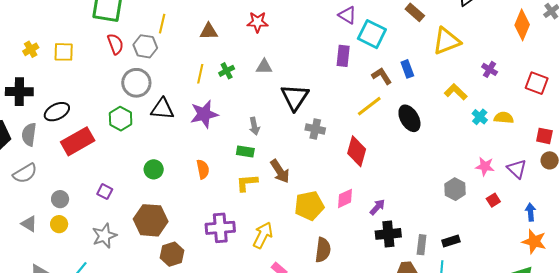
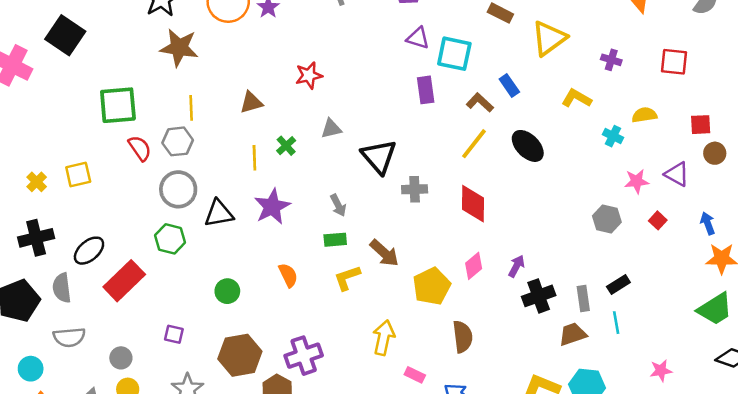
cyan cross: (480, 117) -> (613, 136), moved
gray semicircle: (25, 173) -> (69, 337), turned 40
purple cross: (220, 228) -> (304, 356), moved

